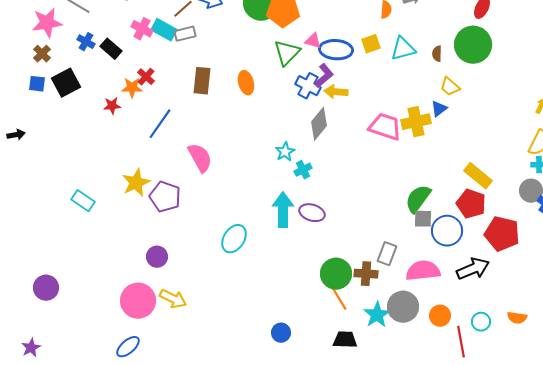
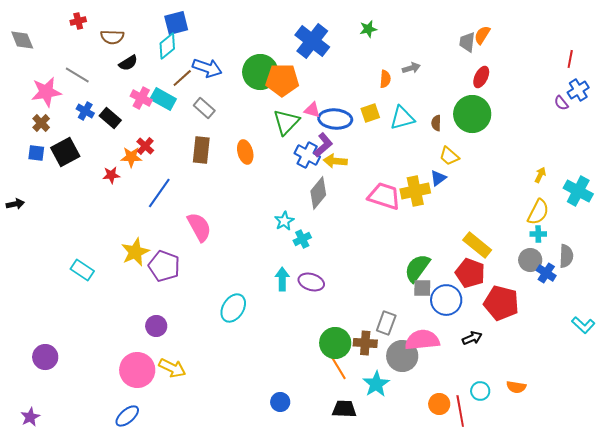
gray rectangle: (185, 34) -> (204, 108), moved, turned 55
cyan arrow: (283, 210) -> (282, 279), size x0.7
black arrow: (473, 269) -> (472, 338), size x0.6
gray circle: (403, 307) -> (402, 356), moved
orange circle: (440, 316) -> (439, 404), moved

